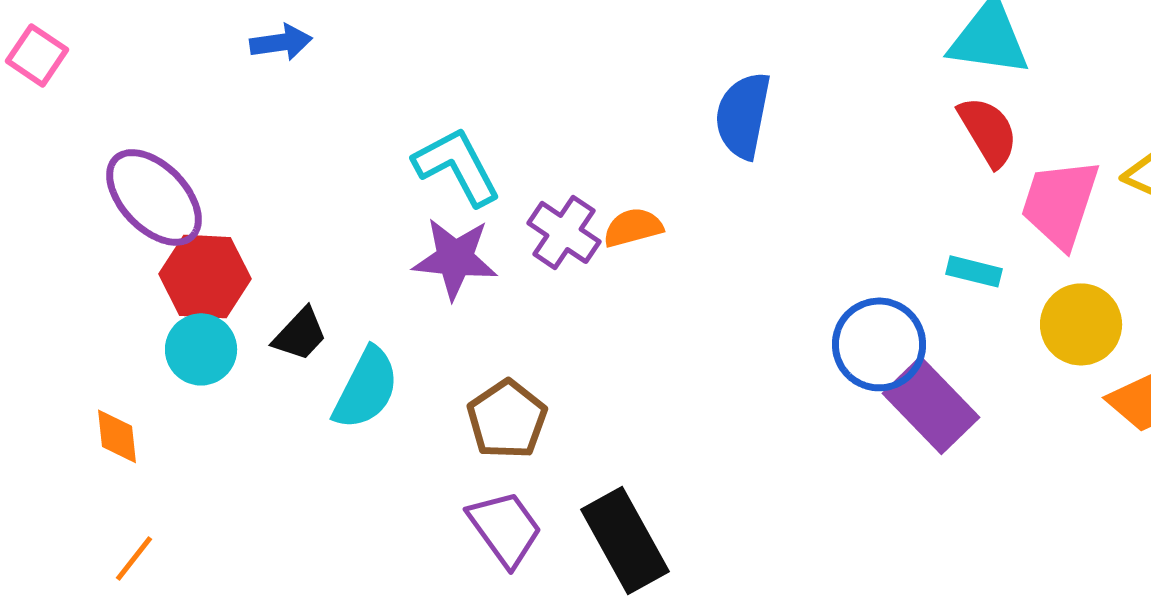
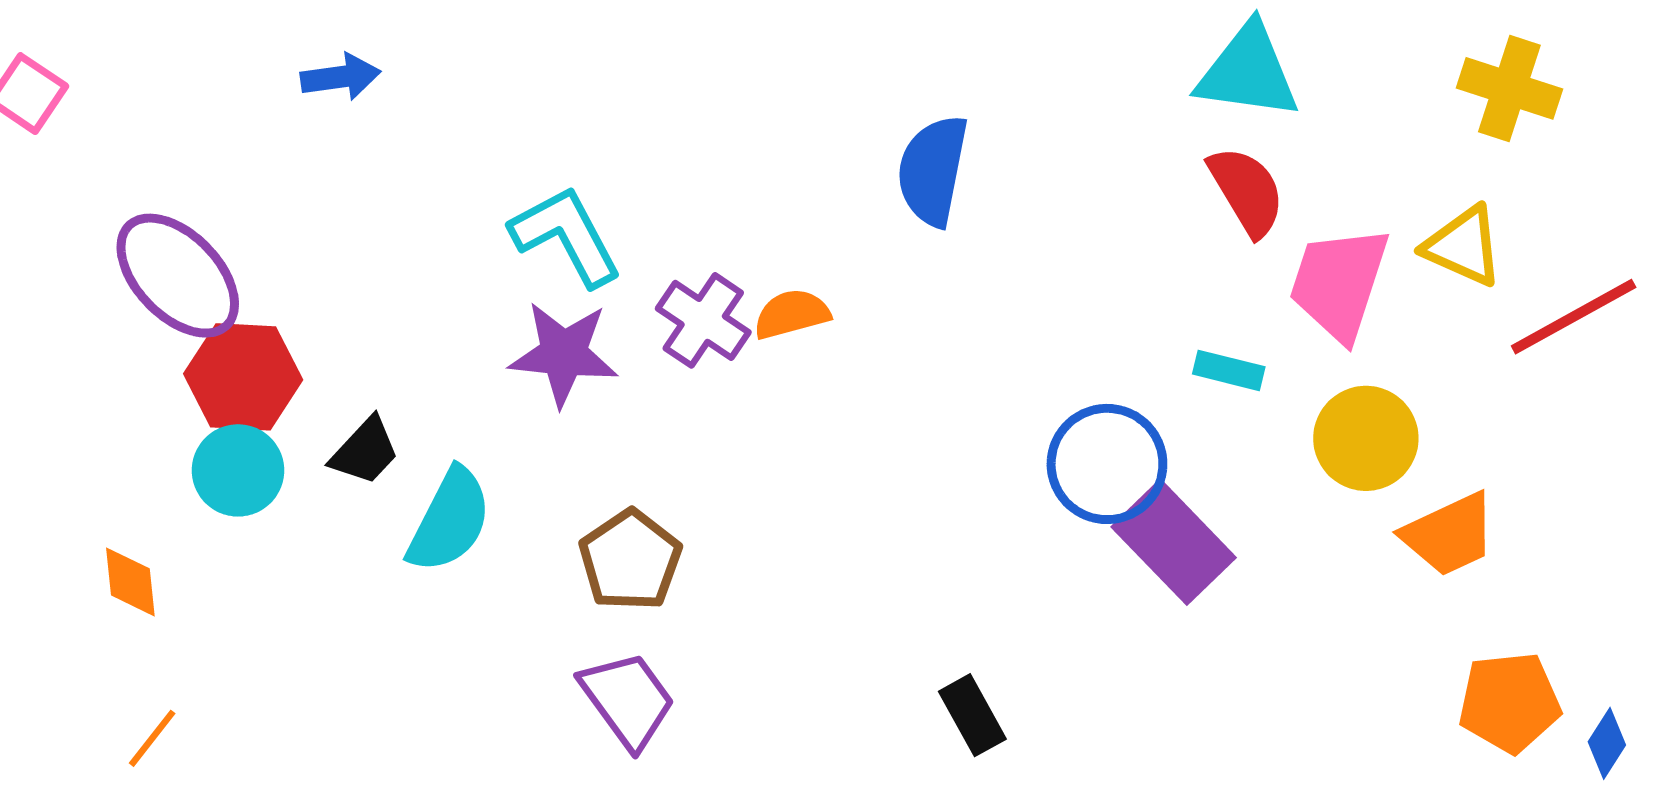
black rectangle: (625, 540) -> (972, 715), moved, size x0.6

